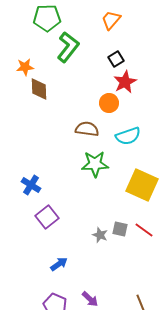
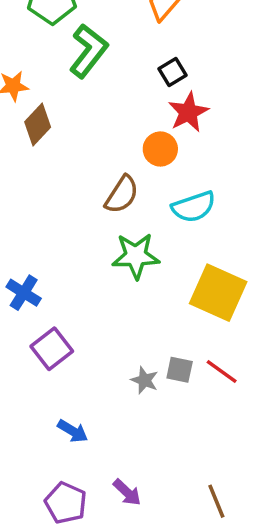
brown diamond: (39, 89) -> (38, 124), turned 45
brown semicircle: (87, 129) -> (122, 195), turned 115
blue arrow: (59, 264) -> (73, 431), turned 66

